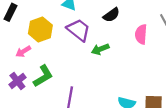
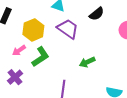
green arrow: (100, 49) -> (87, 62), moved
green L-shape: (43, 76) -> (40, 57), moved

